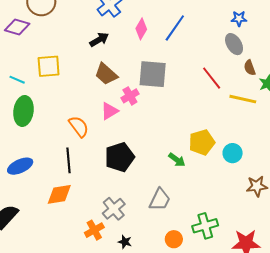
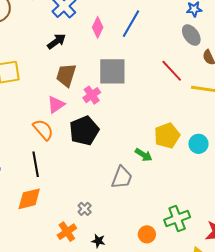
brown trapezoid: (106, 74) -> (66, 75), turned 70
pink triangle: (109, 111) -> (56, 105), moved
black pentagon: (120, 157) -> (84, 131), moved
gray trapezoid: (160, 200) -> (122, 177), moved
gray cross: (114, 209) -> (85, 209), size x0.6

